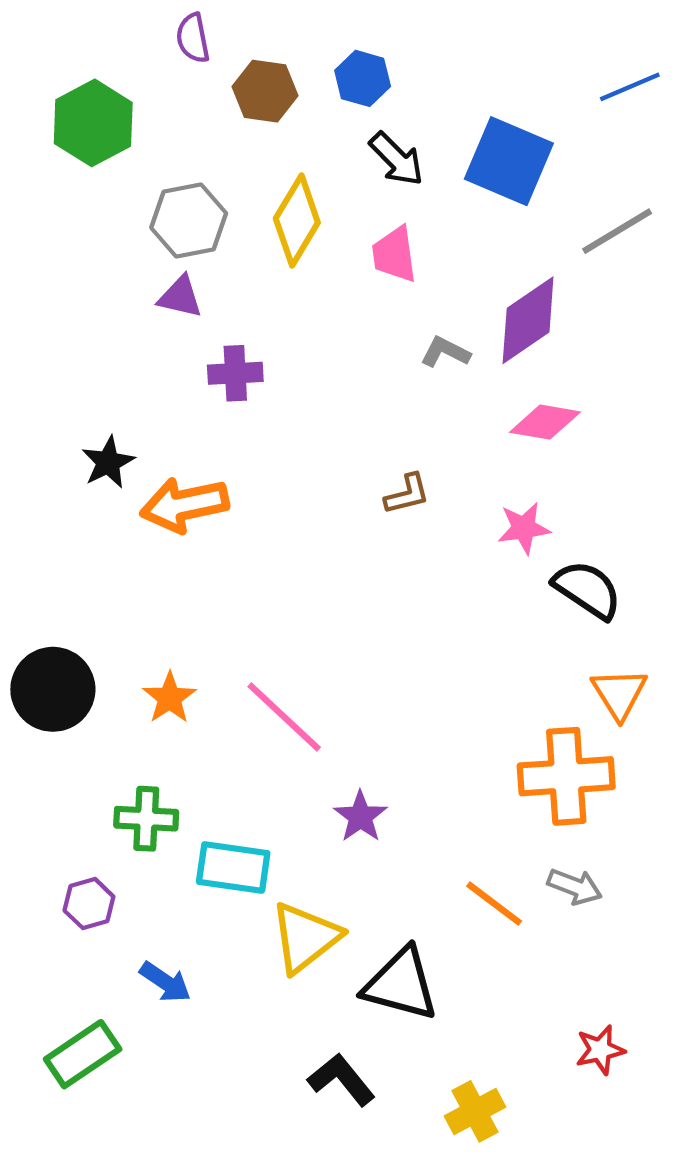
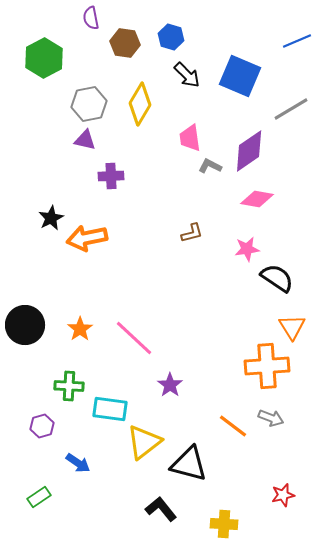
pink trapezoid: (394, 254) -> (190, 138), moved
green rectangle: (83, 1054) -> (39, 497), size x0.7
yellow cross: (475, 1111) -> (224, 524), turned 32

